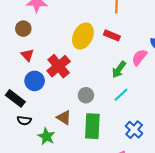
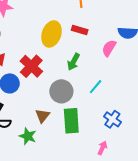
green arrow: (119, 70) -> (73, 62), moved
gray circle: (86, 95) -> (61, 91), size x1.5
brown triangle: (64, 117) -> (43, 116), turned 42

